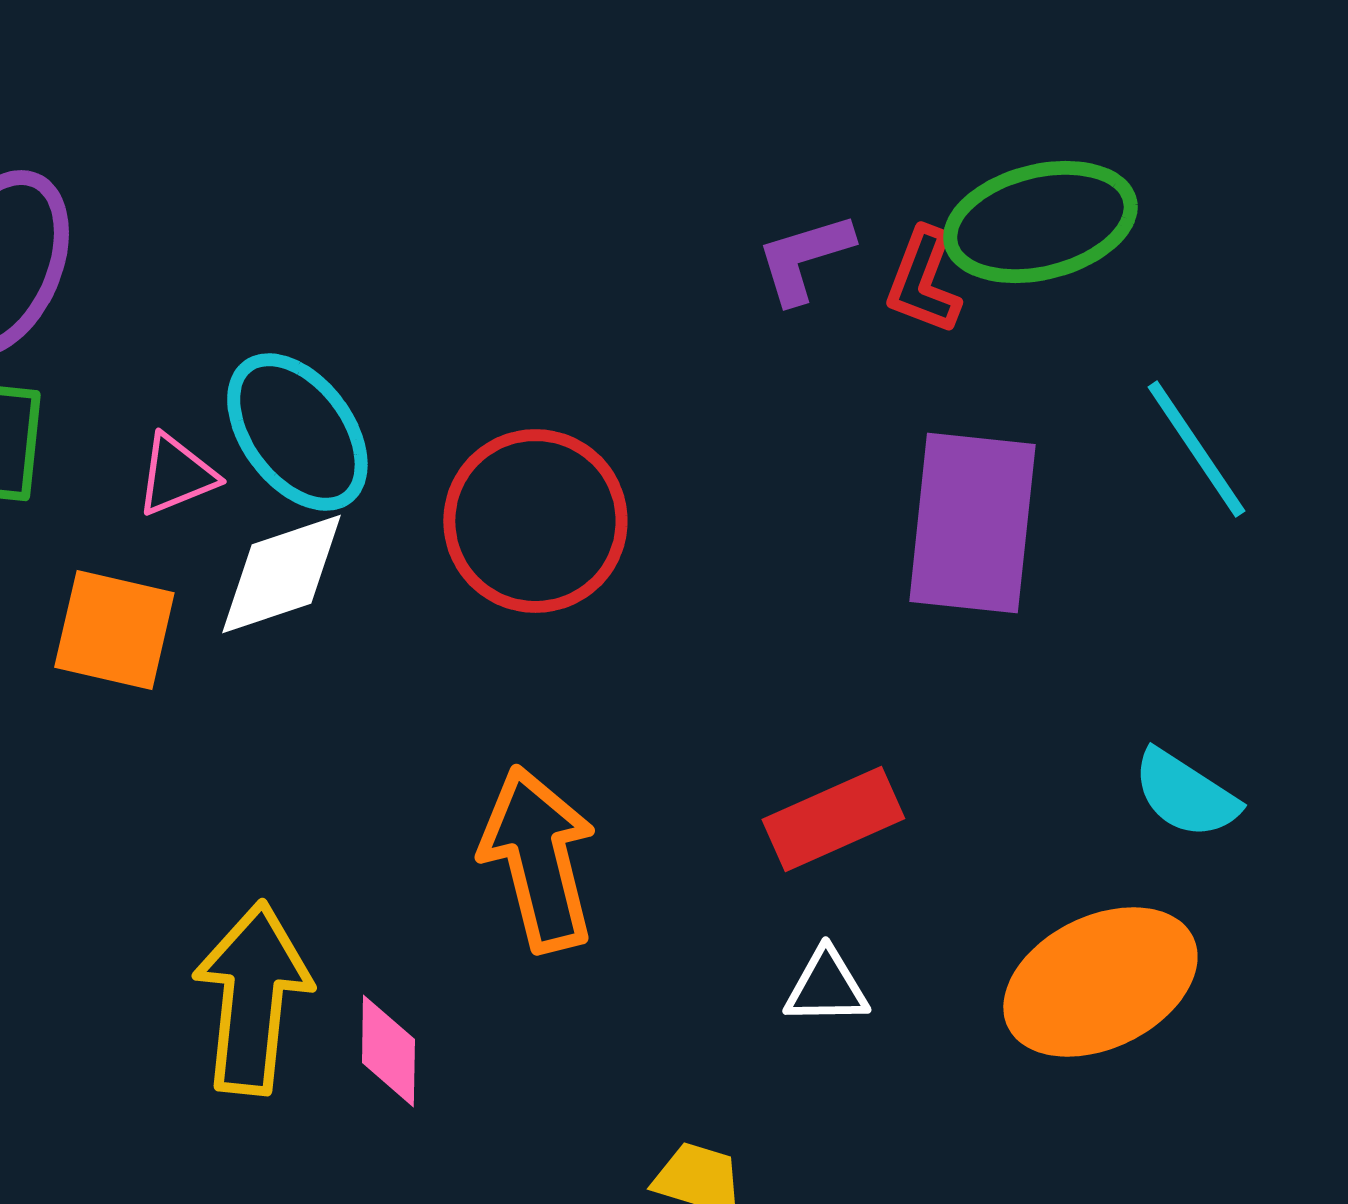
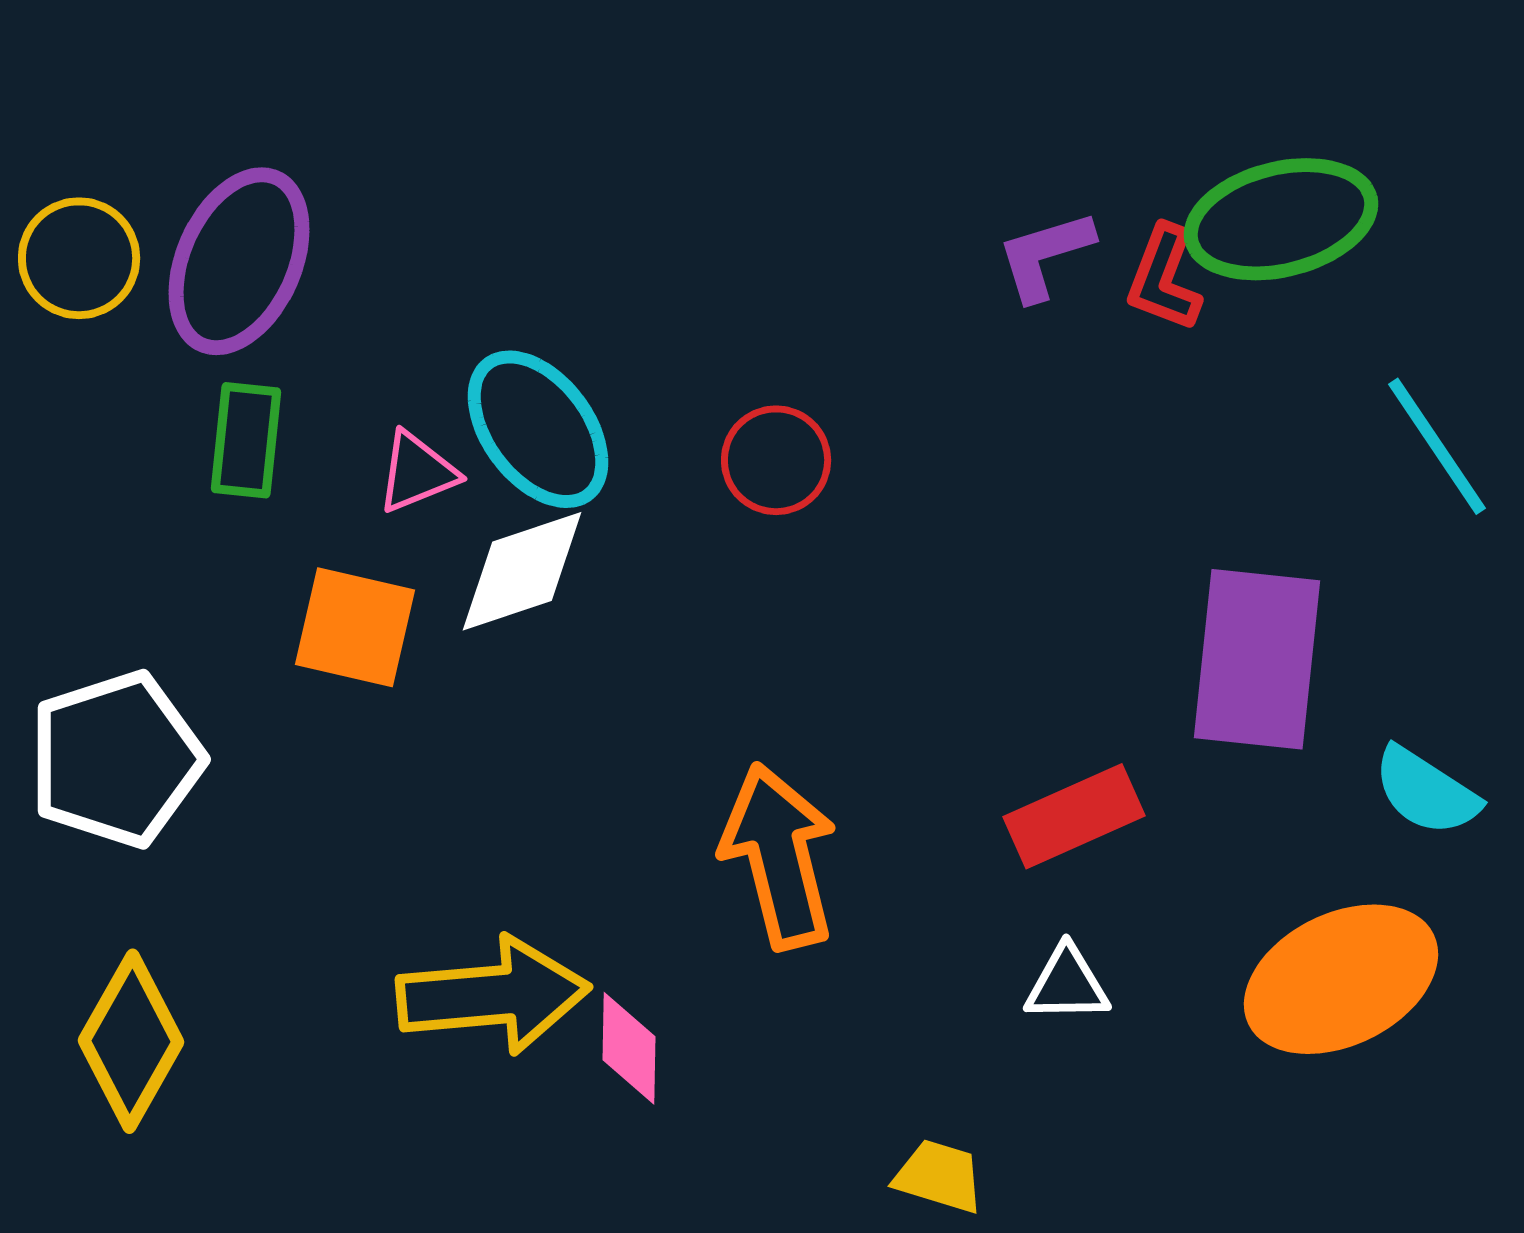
red circle: (535, 521) -> (776, 460), moved, size x0.6
purple rectangle: (972, 523) -> (1257, 659), moved
yellow arrow: (252, 998) -> (493, 995), turned 79

